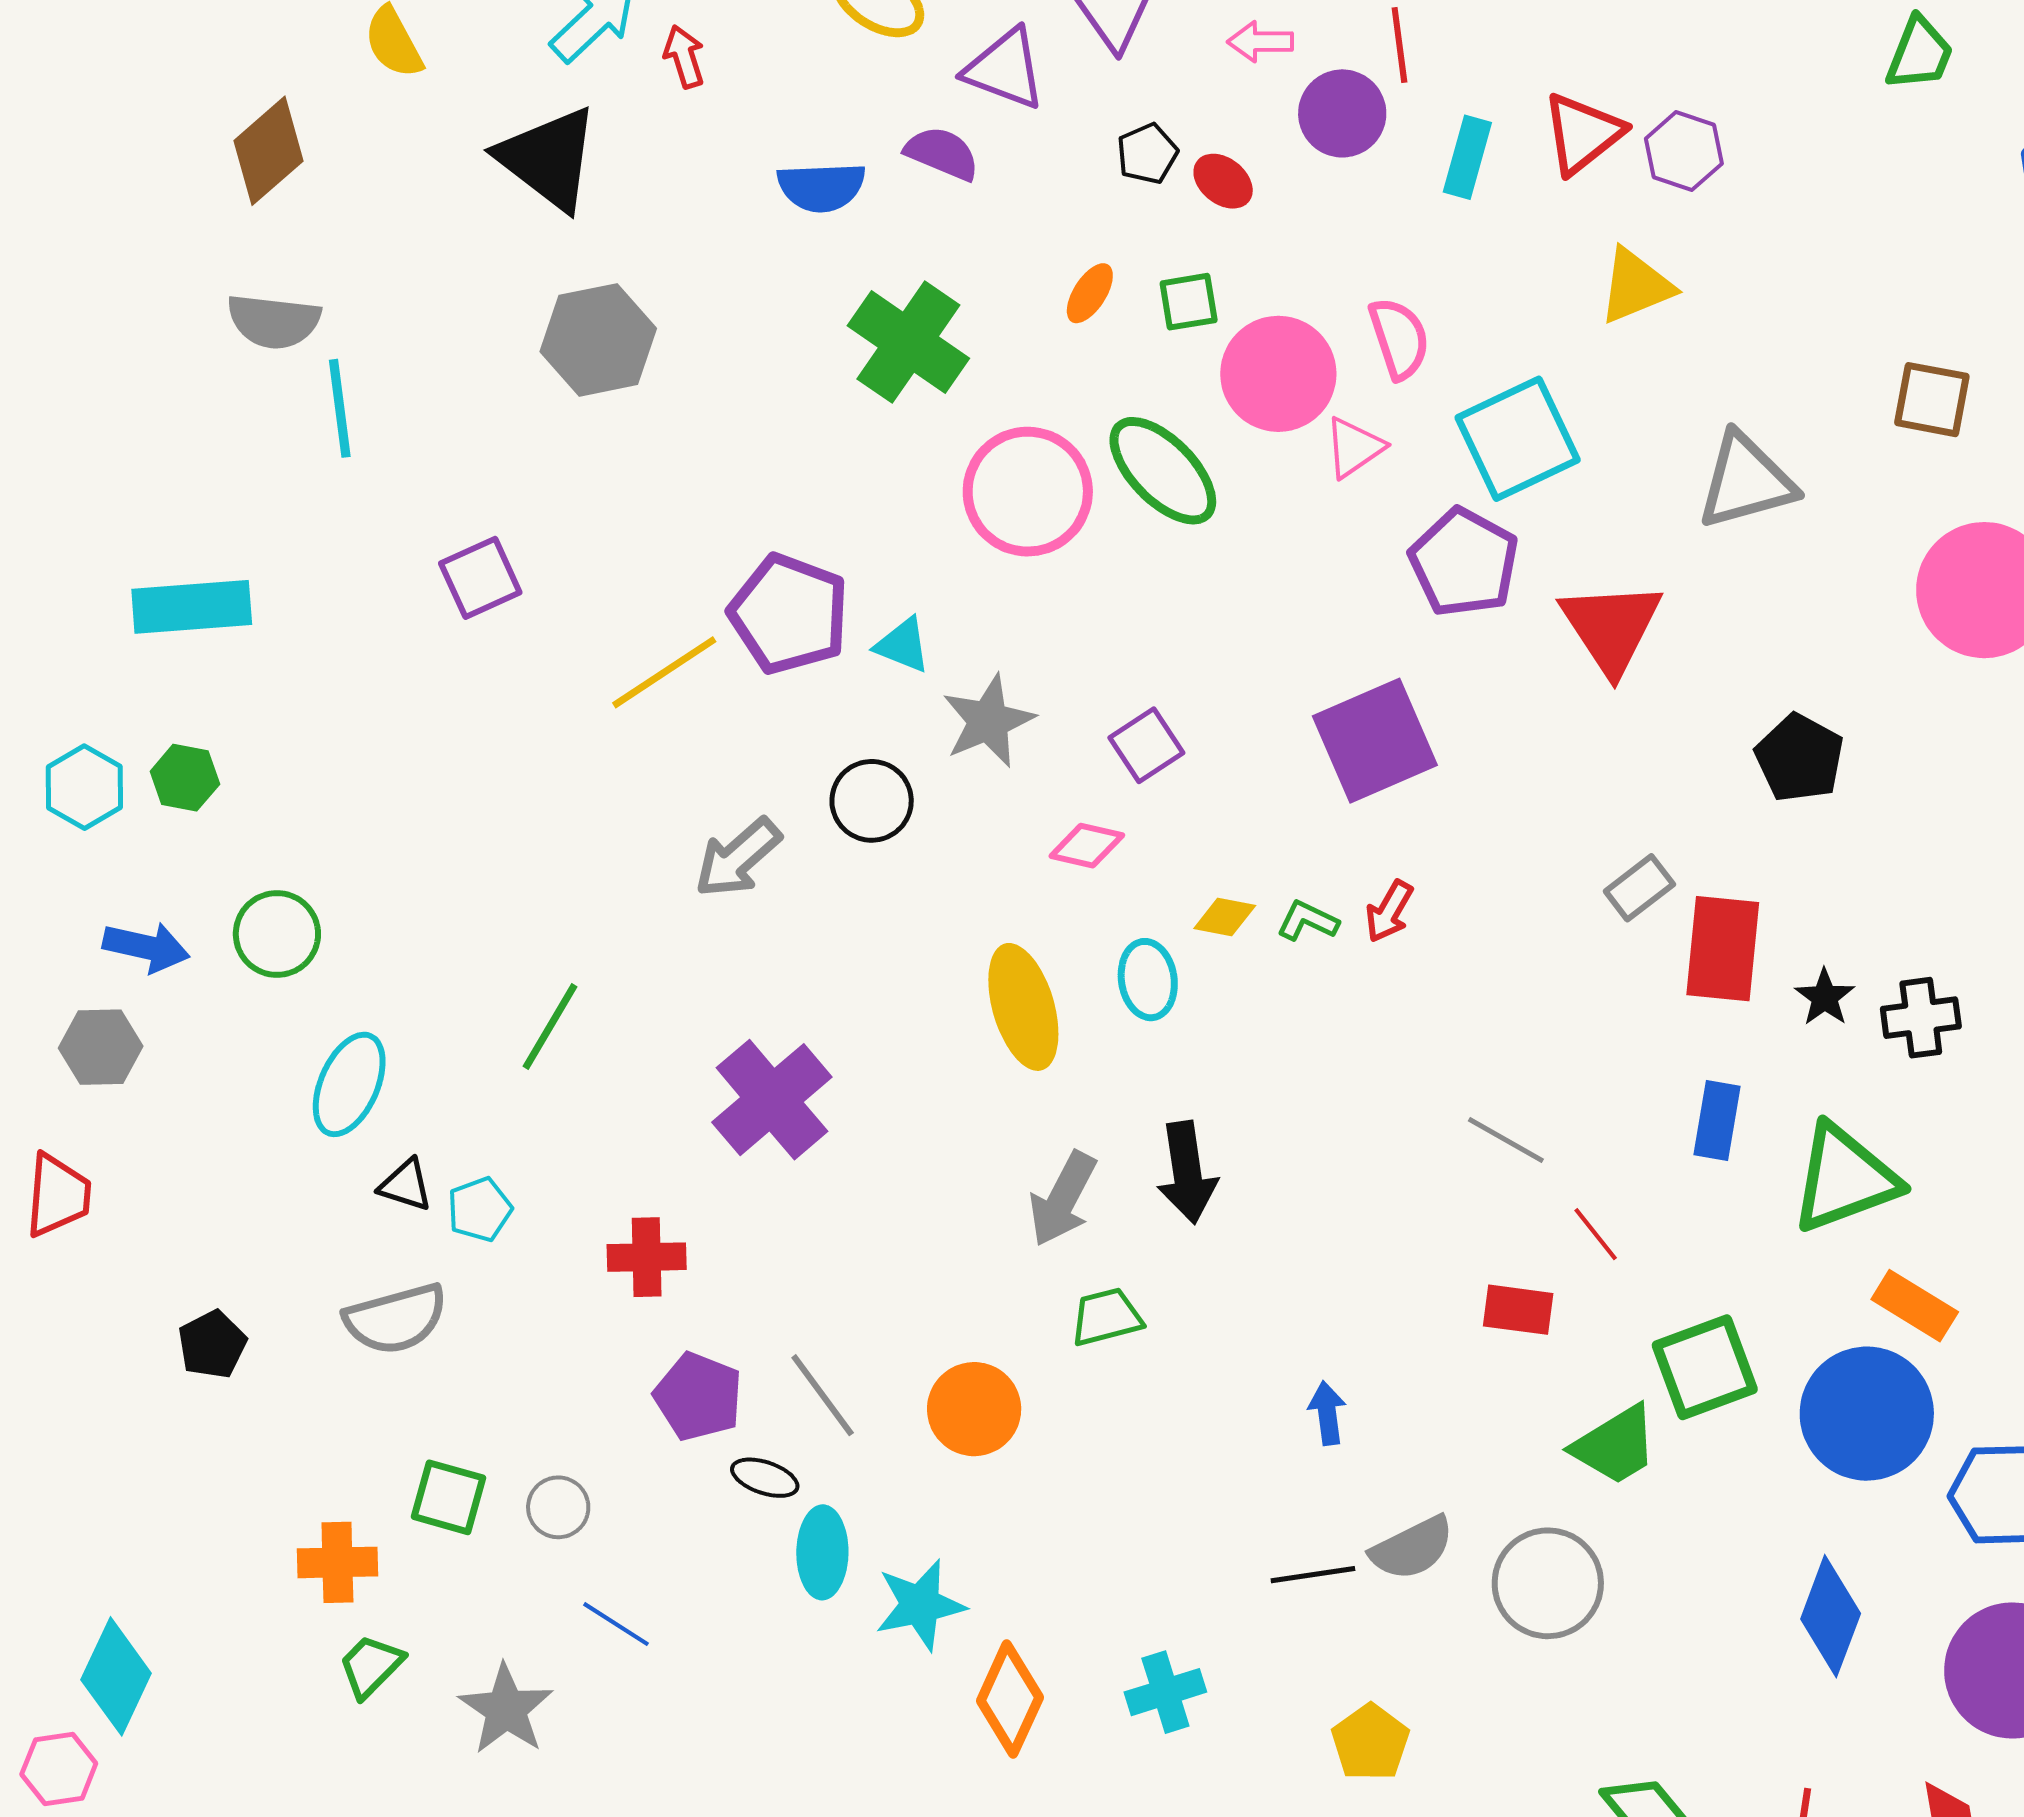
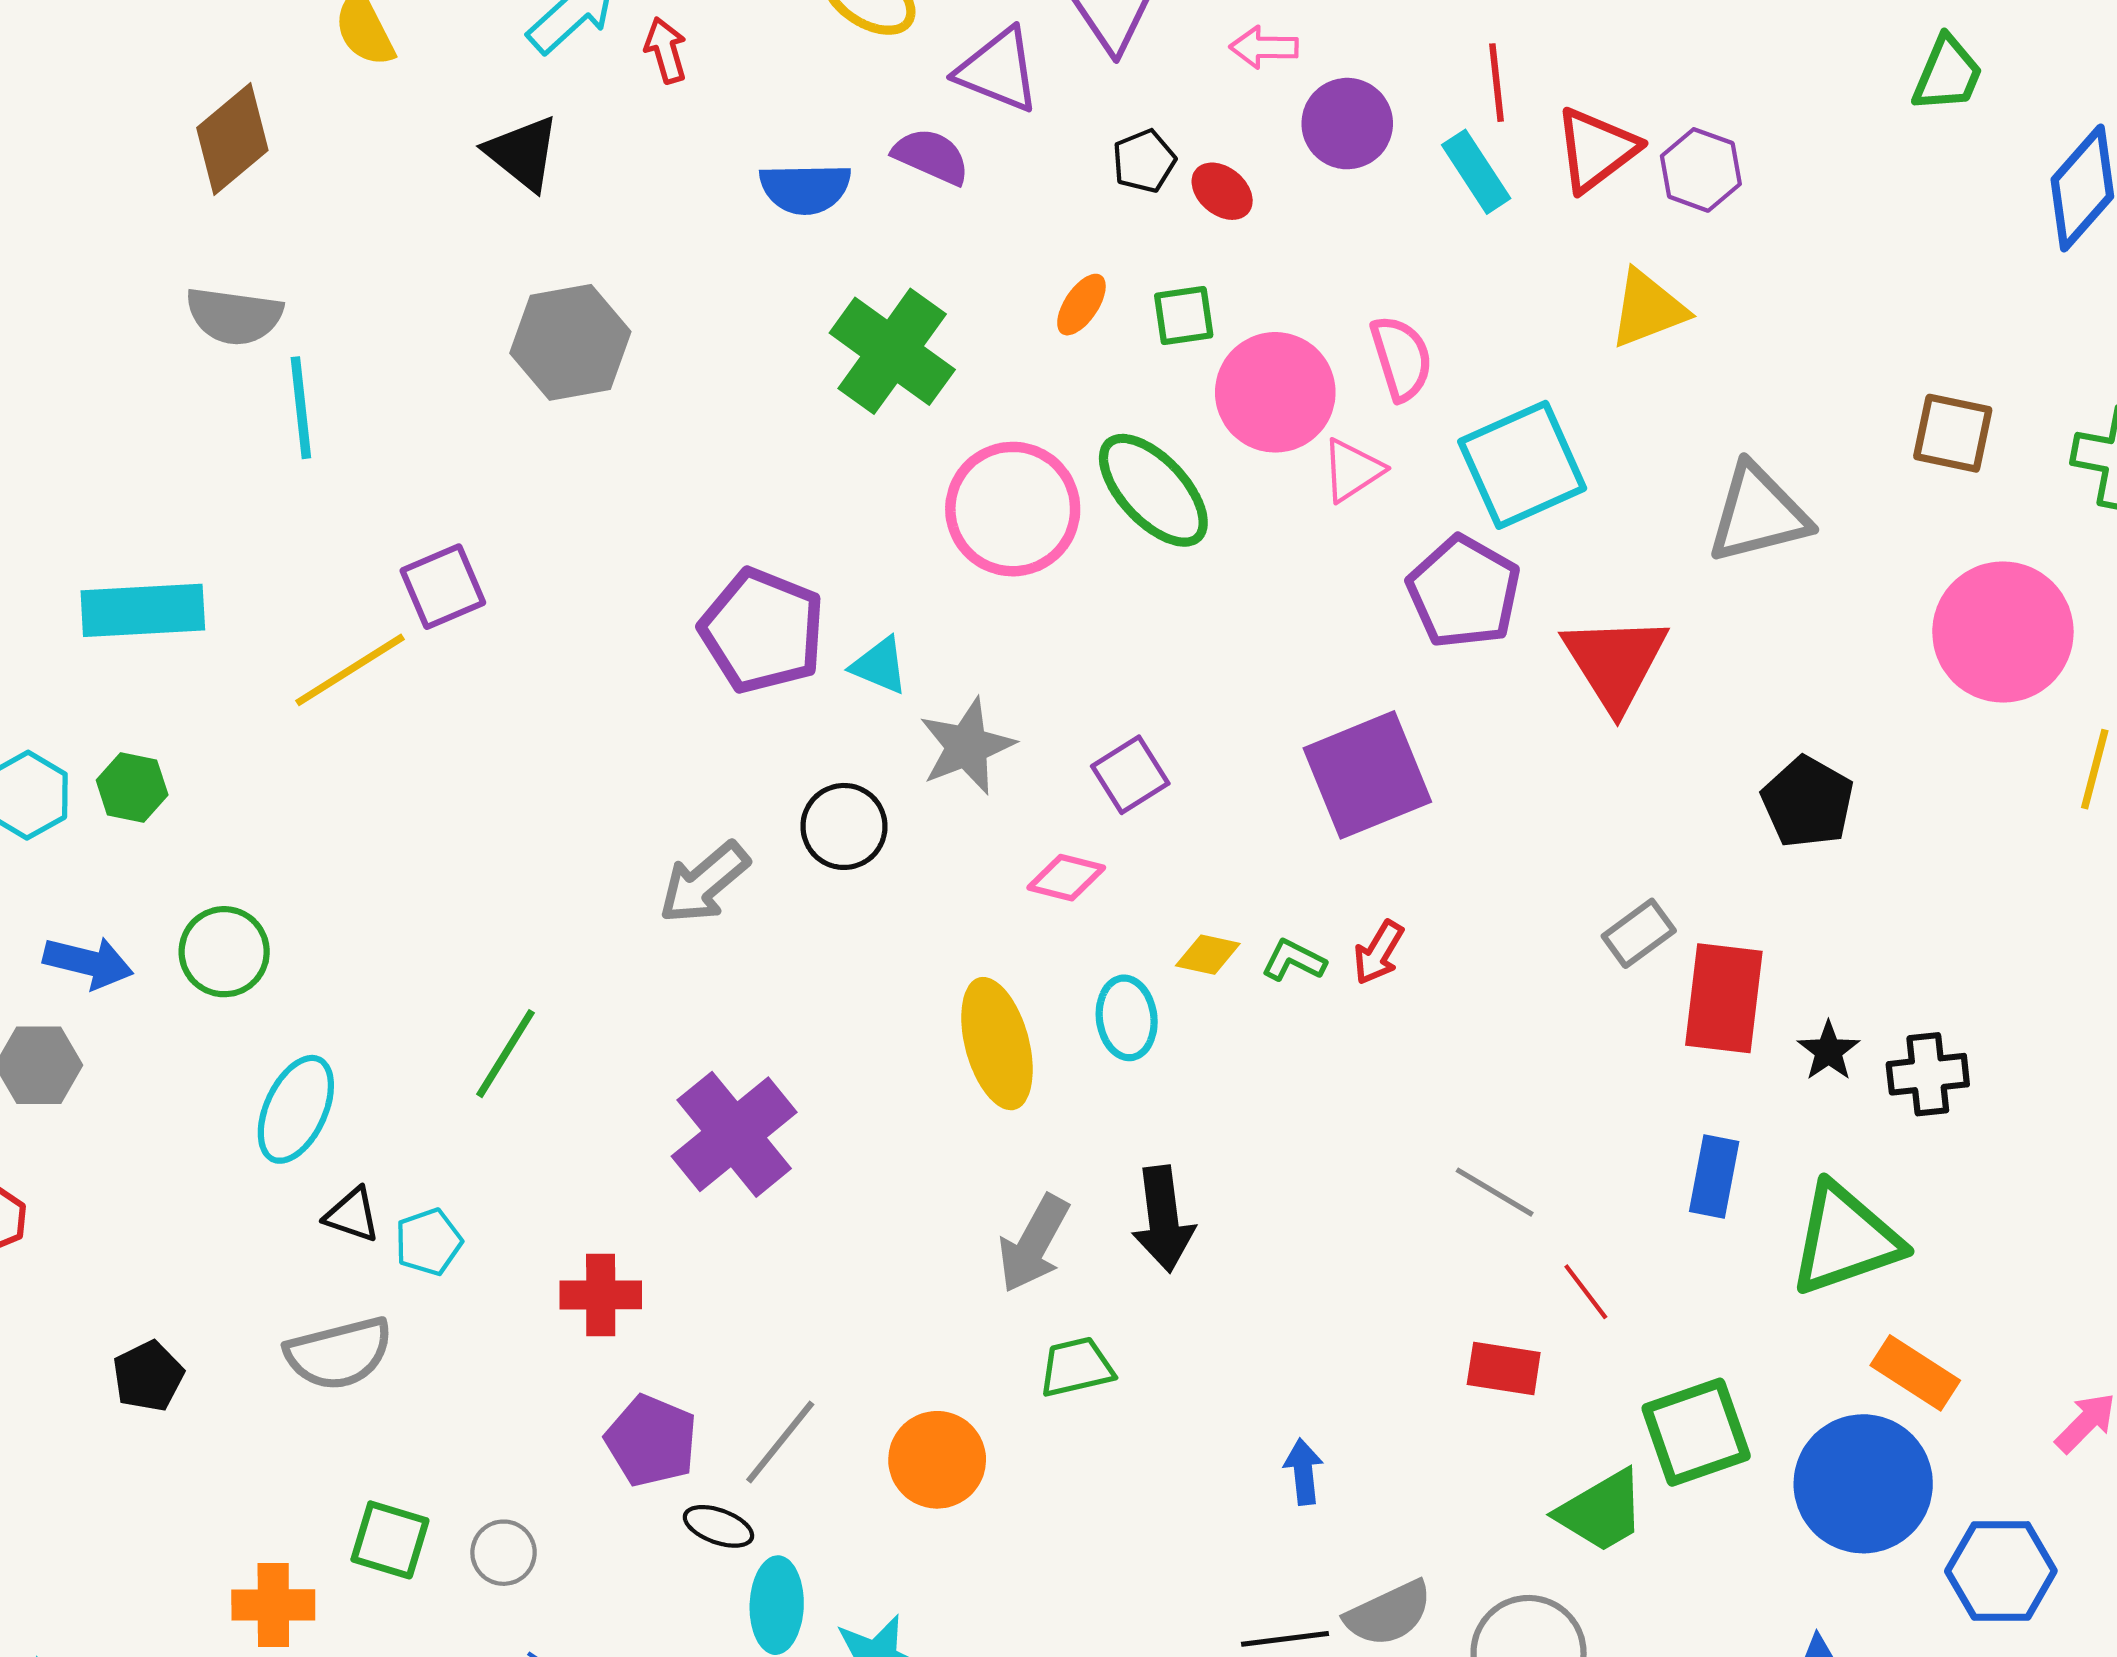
red line: (1399, 45) -> (1497, 83), moved
cyan rectangle: (1467, 157) -> (1476, 172), turned -50
black triangle: (548, 159) -> (523, 153), size x0.7
yellow line: (664, 672) -> (350, 670), moved
gray line: (823, 1395) -> (780, 1442), turned 74

